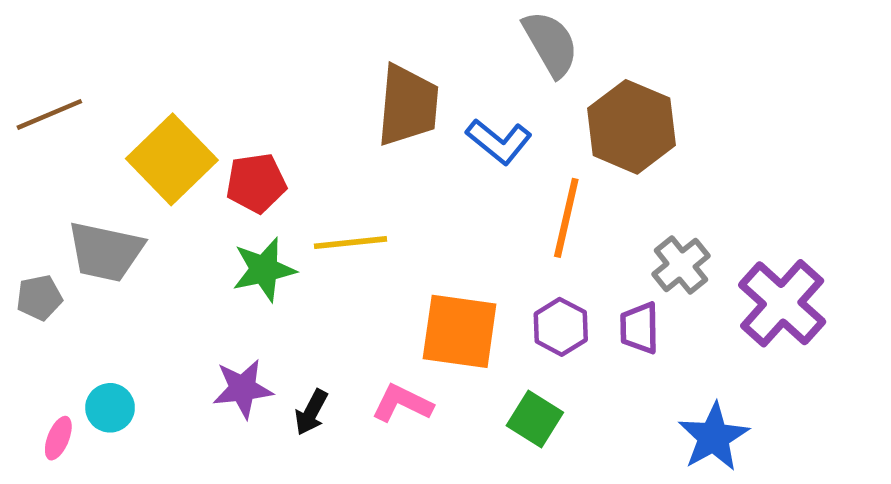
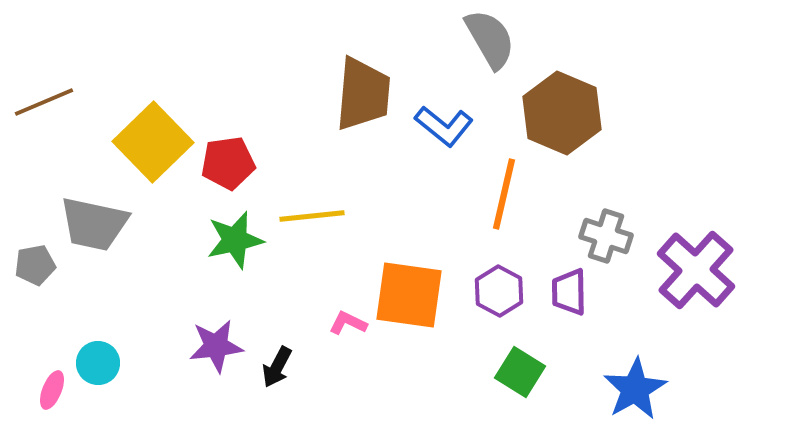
gray cross: (681, 265) -> (606, 236), turned -33
pink L-shape: (402, 403) -> (348, 323), moved, size x0.7
green square: (535, 419) -> (520, 372), moved

